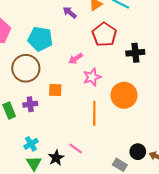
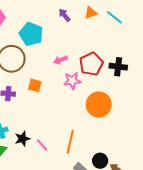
red pentagon: (104, 34) -> (91, 64), moved
orange line: (94, 113) -> (70, 142), moved
black star: (56, 158) -> (22, 139), moved

